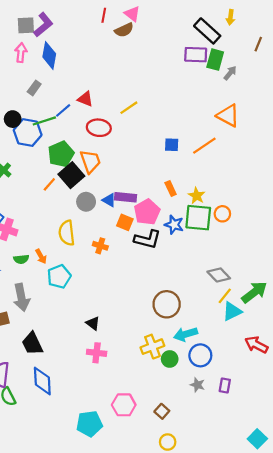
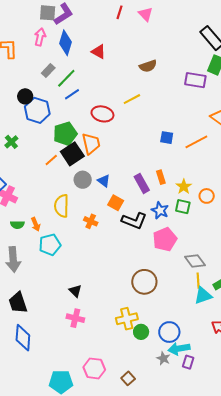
brown semicircle: (124, 30) -> (148, 66), moved
purple rectangle: (196, 55) -> (195, 80), moved
red triangle: (85, 99) -> (99, 52), moved
green line: (44, 121) -> (66, 78), moved, turned -35
purple rectangle: (126, 197) -> (142, 183), moved, turned 48
pink pentagon: (147, 212) -> (165, 239), moved
orange circle: (222, 214) -> (207, 196), moved
green square: (198, 218) -> (183, 207), size x0.6
yellow line: (225, 296) -> (198, 281), turned -49
cyan arrow: (186, 334) -> (179, 349), moved

